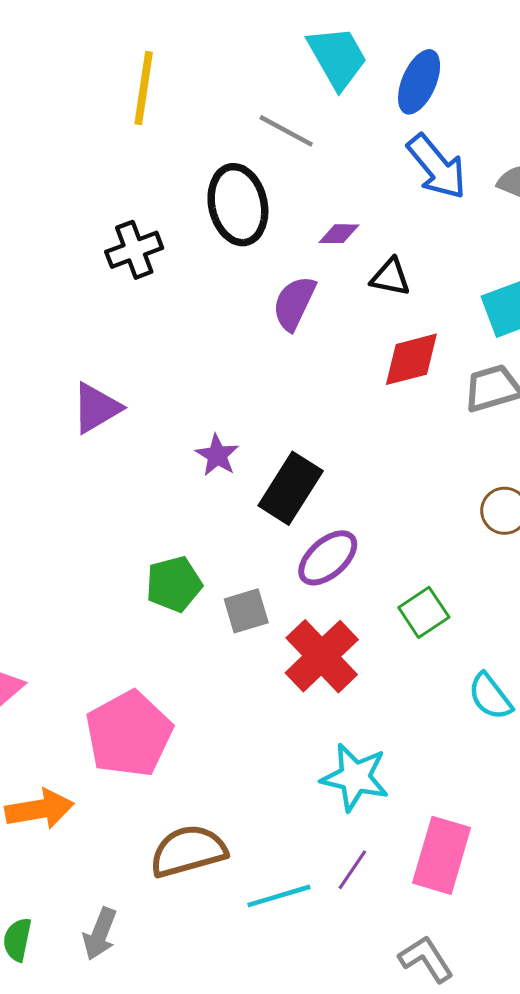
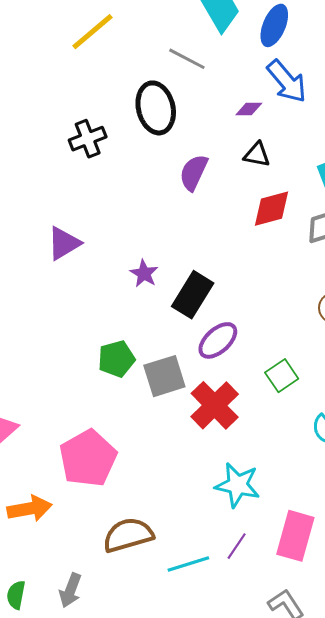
yellow line: (144, 88) -> (92, 32), turned 42
purple diamond: (339, 234) -> (249, 109), moved
gray square: (246, 611) -> (164, 376), size x1.4

